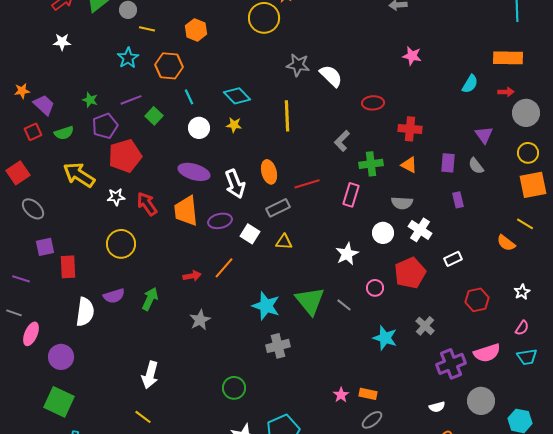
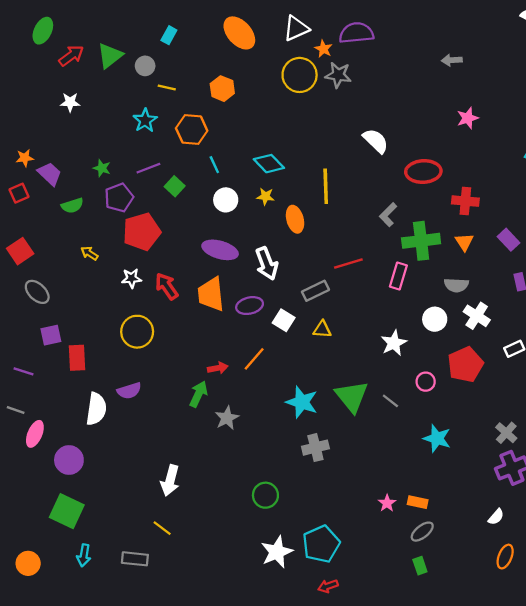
pink star: (412, 56) -> (468, 118), turned -30
gray star: (298, 65) -> (338, 75), moved
red ellipse: (373, 103) -> (423, 172), size x1.4
red square: (33, 132) -> (19, 193), moved
purple rectangle: (448, 163) -> (509, 240), turned -48
green cross: (371, 164) -> (421, 241), size x1.4
orange triangle: (409, 165) -> (464, 242), turned 30
orange ellipse: (269, 172) -> (295, 219), moved
yellow arrow: (79, 175) -> (89, 253), size x0.5
green arrow: (150, 299) -> (198, 394), moved
gray cross: (425, 326) -> (506, 433), moved
white semicircle: (437, 407) -> (496, 517), turned -35

